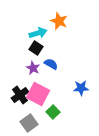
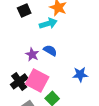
cyan arrow: (38, 33) -> (48, 23), moved
black square: (36, 48) -> (24, 10), moved, turned 32

